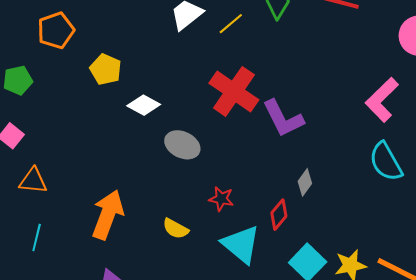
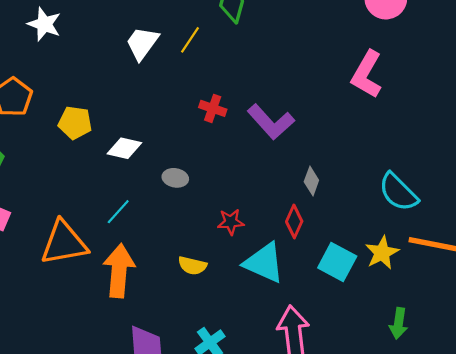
red cross: (234, 91) -> (213, 108), size x0.5
gray ellipse: (182, 145) -> (175, 178), size x0.7
cyan semicircle: (386, 162) -> (398, 192), moved
orange triangle: (33, 181) -> (64, 243), moved, size x1.6
cyan line: (37, 237) -> (118, 212), moved, turned 44

